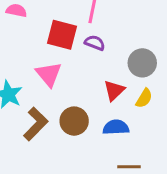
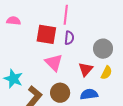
purple semicircle: (95, 43) -> (69, 38), turned 80
pink triangle: (49, 74) -> (54, 63), moved

